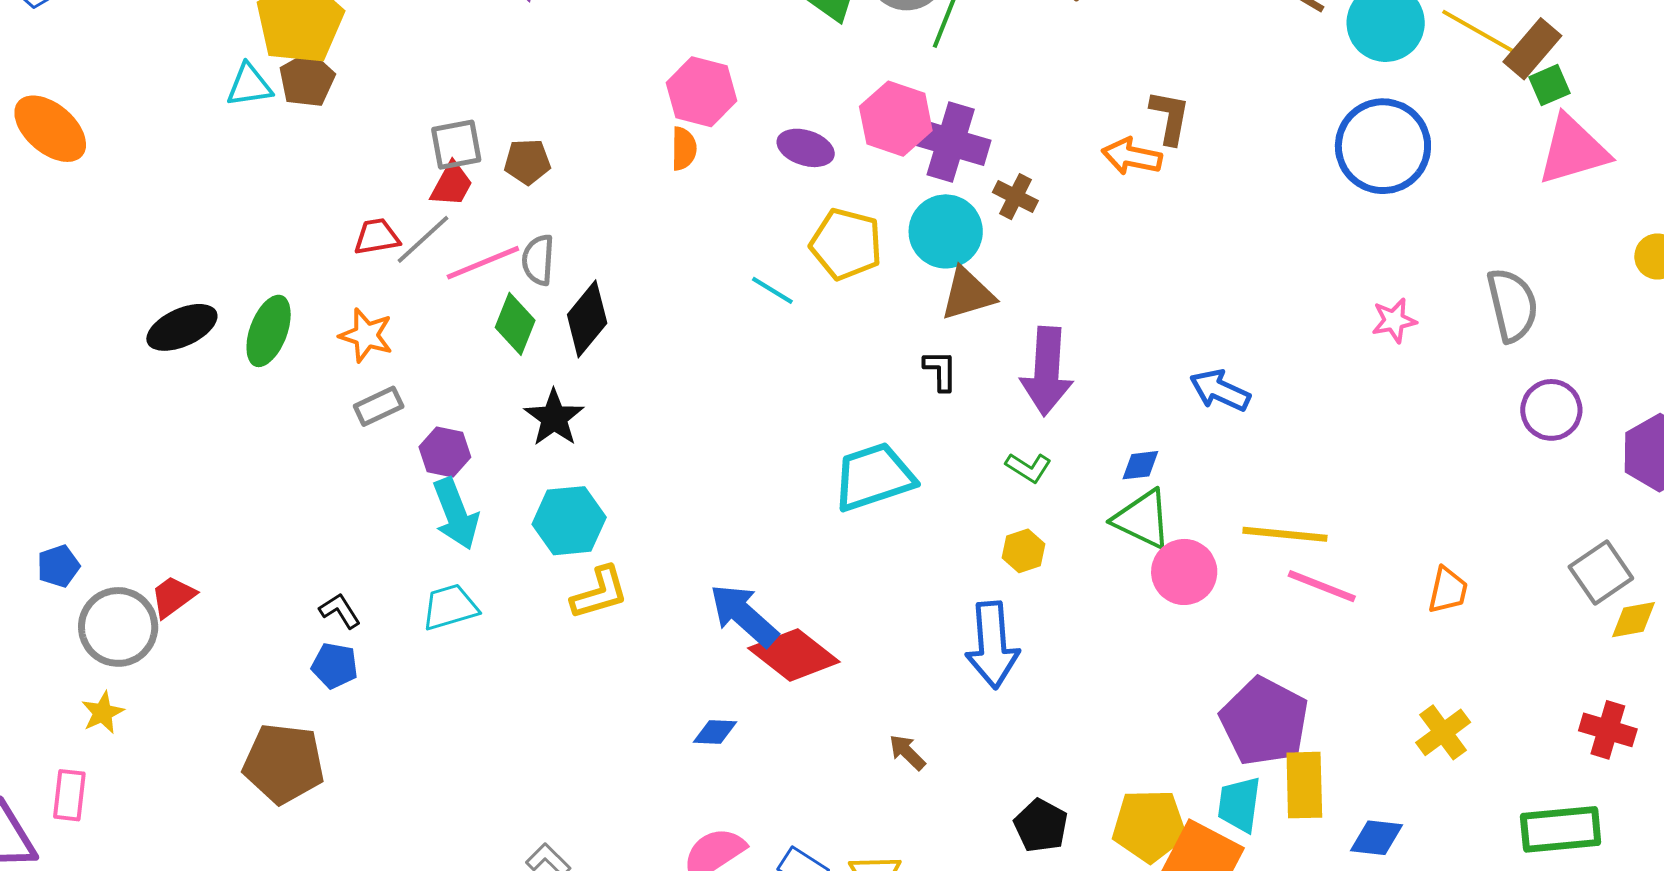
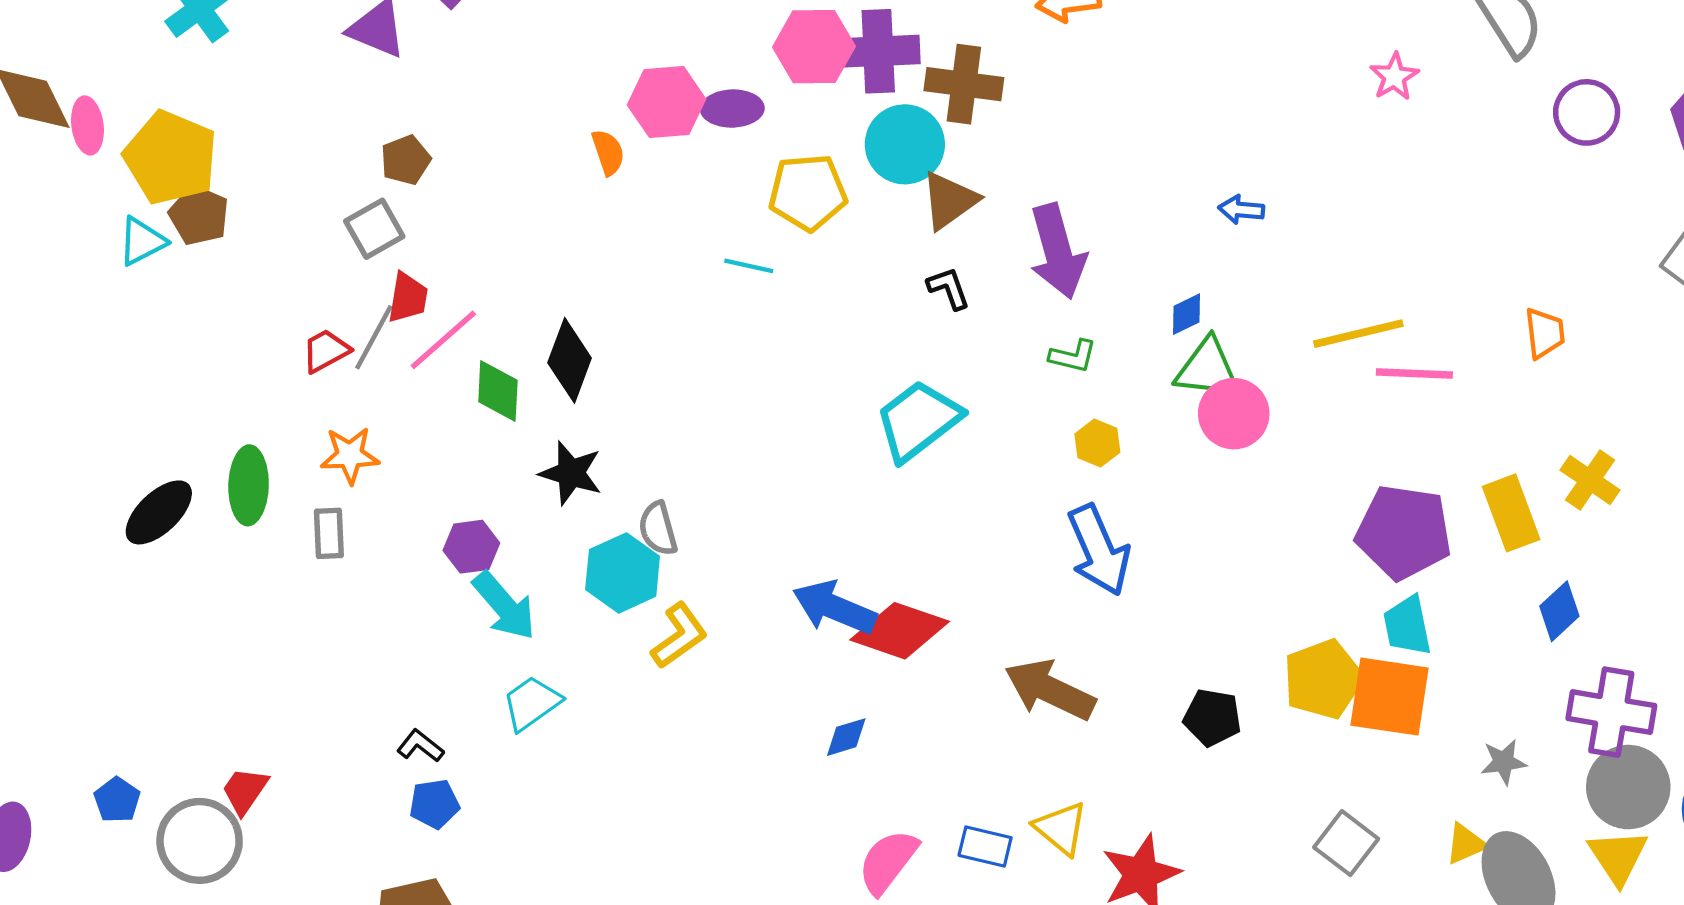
pink hexagon: (702, 92) -> (667, 102), moved
brown pentagon: (527, 162) -> (406, 160), moved
red trapezoid: (452, 184) -> (408, 298), moved
brown cross: (1015, 197) -> (964, 84), size x1.6
gray semicircle: (538, 260) -> (658, 529), moved
blue arrow: (1220, 390) -> (1241, 210), size x0.7
gray rectangle: (379, 406) -> (329, 533), moved, turned -48
pink circle: (1184, 572) -> (1234, 414), moved
brown arrow: (907, 752) -> (1050, 690), size x2.0
yellow rectangle: (1304, 785) -> (1511, 513), moved
blue diamond: (1377, 838) -> (1559, 611), turned -30

